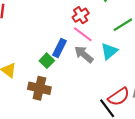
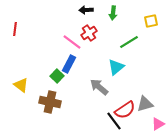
pink line: (83, 34) -> (72, 42), moved
gray arrow: (84, 54) -> (99, 87), moved

